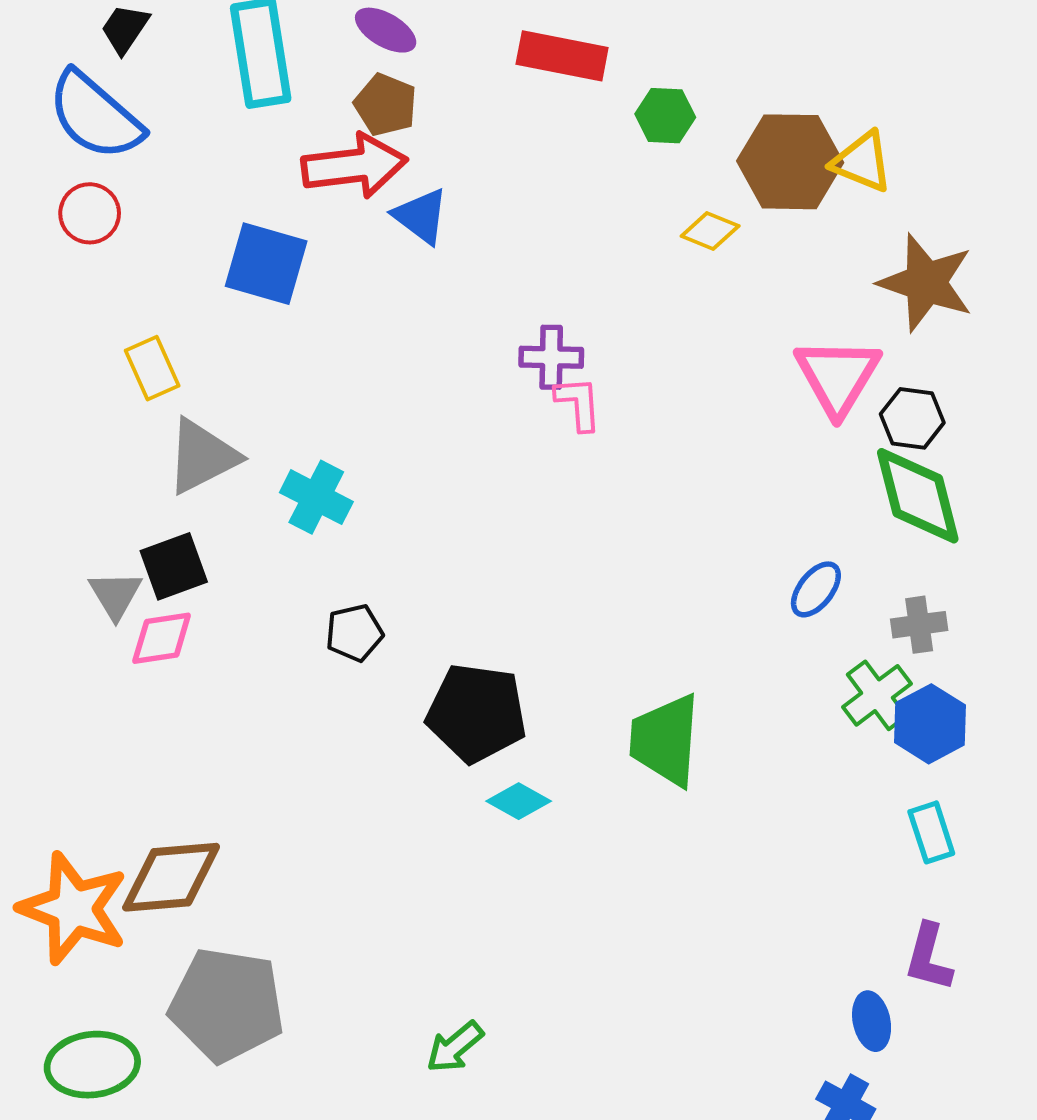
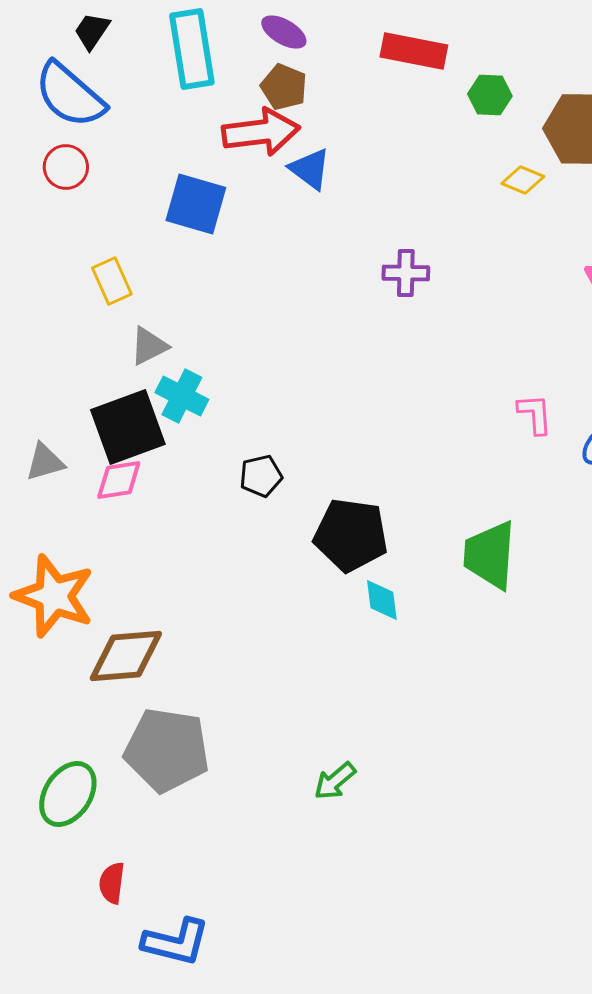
pink L-shape: (578, 403) -> (535, 414), moved
gray triangle: (202, 456) -> (149, 346), size x0.7
cyan cross: (316, 497) -> (182, 396), moved
black square: (174, 566) -> (128, 427), size x1.5
gray triangle: (115, 595) -> (45, 462), moved, turned 45
cyan diamond: (519, 801) -> (382, 600), turned 54
orange star: (73, 908) -> (54, 596), moved
green ellipse: (92, 1065) -> (68, 794), turned -50

